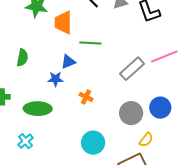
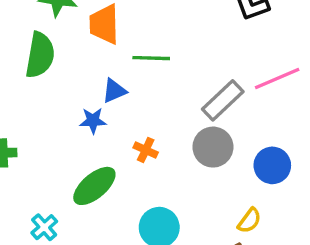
green semicircle: (22, 58) -> (40, 55), moved, size x1.5
green ellipse: (38, 109) -> (94, 186), moved, turned -40
gray circle: (131, 113) -> (213, 147), moved

